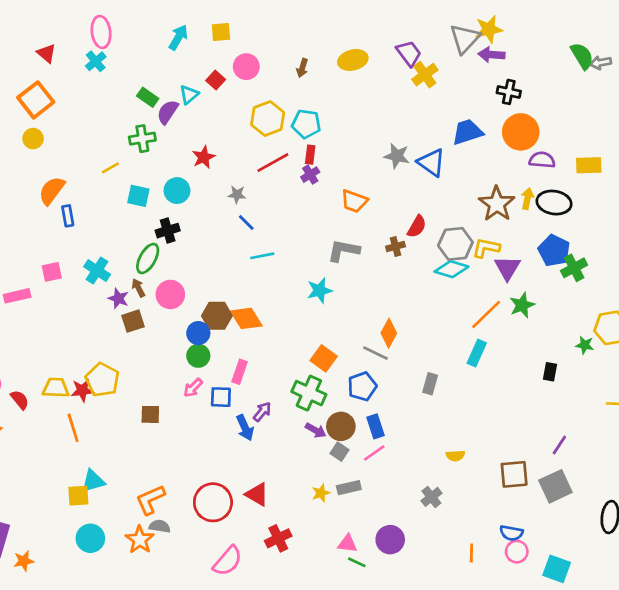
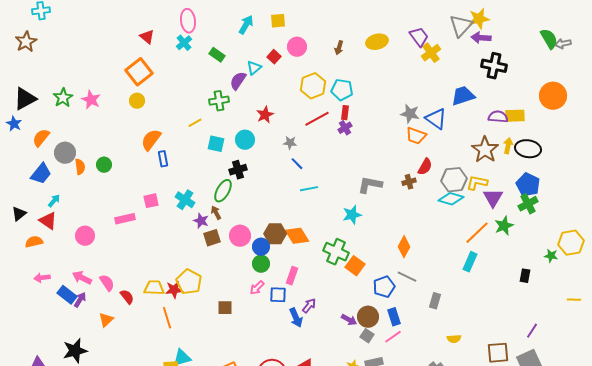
black cross: (509, 92) -> (494, 66), size x1.4
green rectangle: (148, 97) -> (217, 55), moved
orange circle: (521, 132) -> (553, 96), moved
purple semicircle: (542, 160) -> (498, 117), moved
yellow rectangle: (589, 165) -> (515, 116), moved
orange trapezoid: (354, 201) -> (416, 136), moved
green cross: (574, 268) -> (528, 204), moved
pink circle: (170, 294) -> (240, 236), moved
gray line: (376, 353) -> (407, 277), moved
gray rectangle: (430, 384) -> (435, 301), moved
green cross: (309, 393) -> (336, 252), moved

